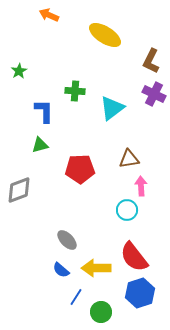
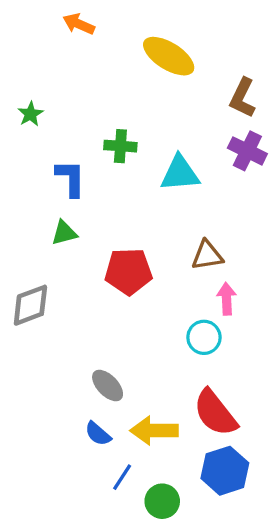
cyan triangle: (112, 108) -> (180, 173), turned 32

